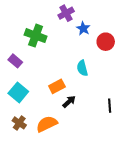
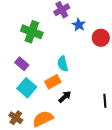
purple rectangle: (15, 61) -> (22, 64), moved
cyan semicircle: (82, 68) -> (63, 64), moved
cyan square: (18, 92) -> (27, 88), moved

